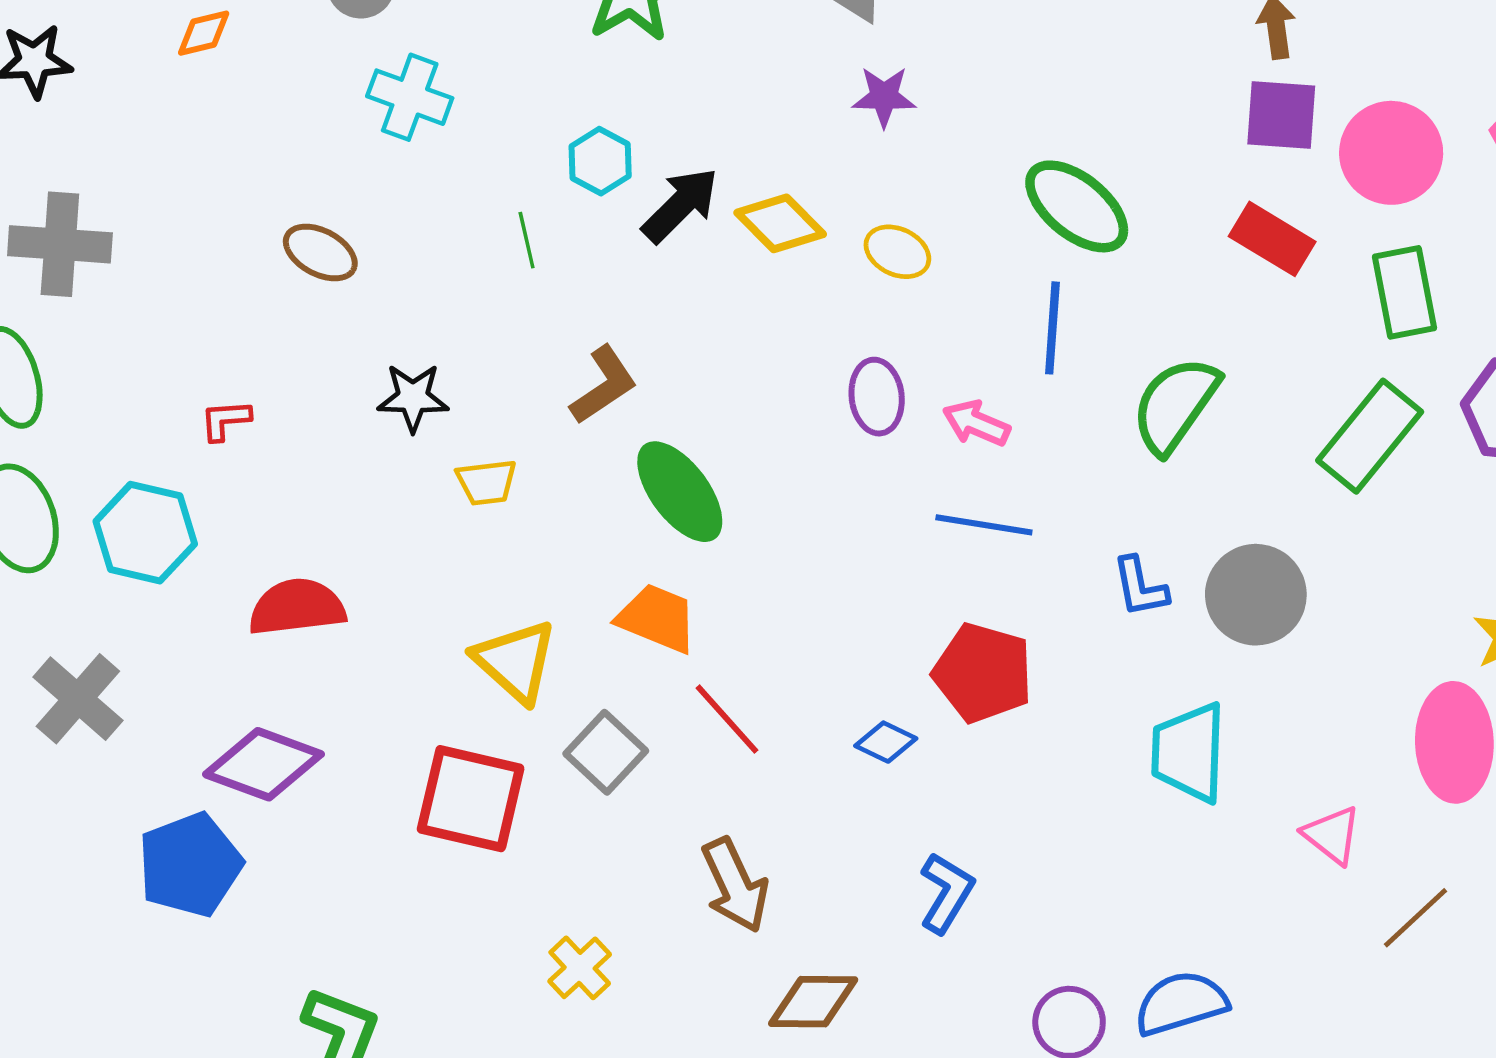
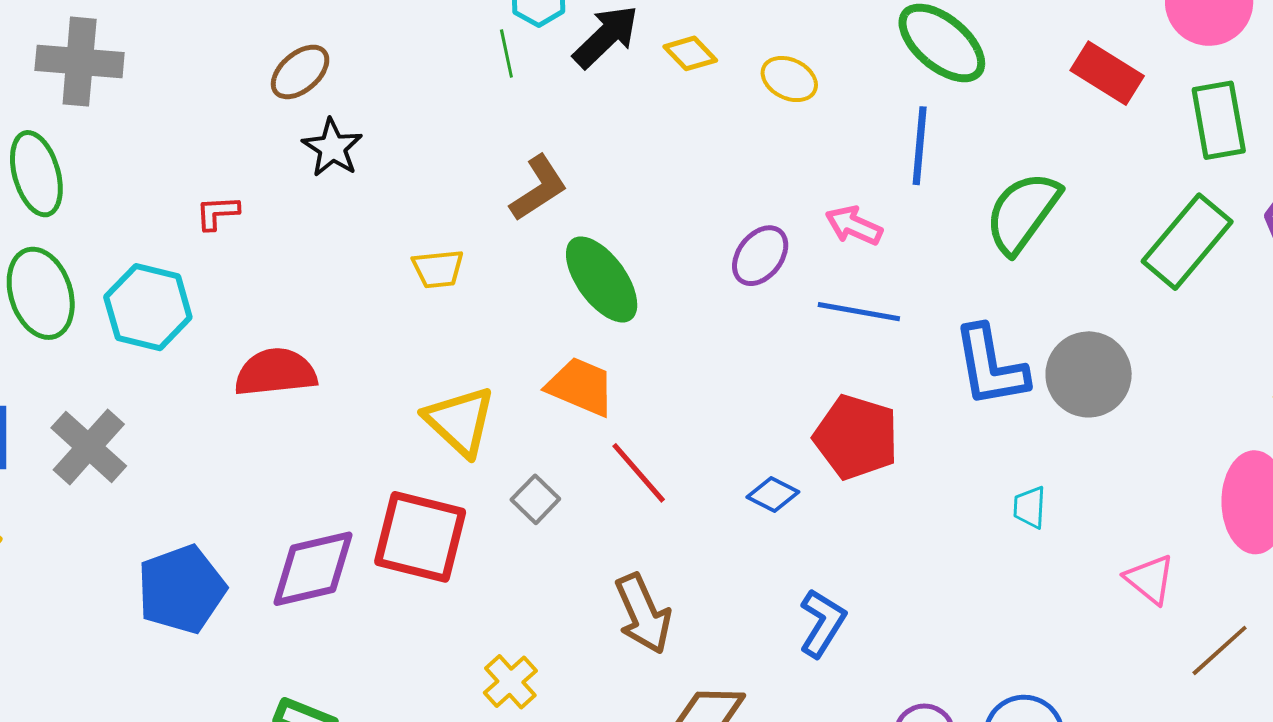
yellow diamond: (780, 223) -> (690, 53), size x0.7
green line: (527, 240) -> (506, 54), moved
brown ellipse: (320, 253) -> (300, 72), turned -70
purple ellipse: (877, 397) -> (760, 256), moved, turned 44
black star: (413, 398) -> (332, 148), moved, turned 30
blue L-shape: (1140, 587) -> (990, 366), size x1.6
gray square: (606, 752) -> (535, 499), size x0.7
cyan trapezoid: (1189, 752) -> (1030, 507), size x0.5
purple diamond: (263, 764) -> (313, 569), moved, turned -34

